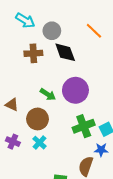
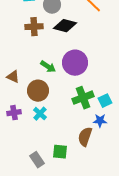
black diamond: (65, 52) -> (65, 26), turned -55
purple cross: (13, 142) -> (14, 113), turned -32

